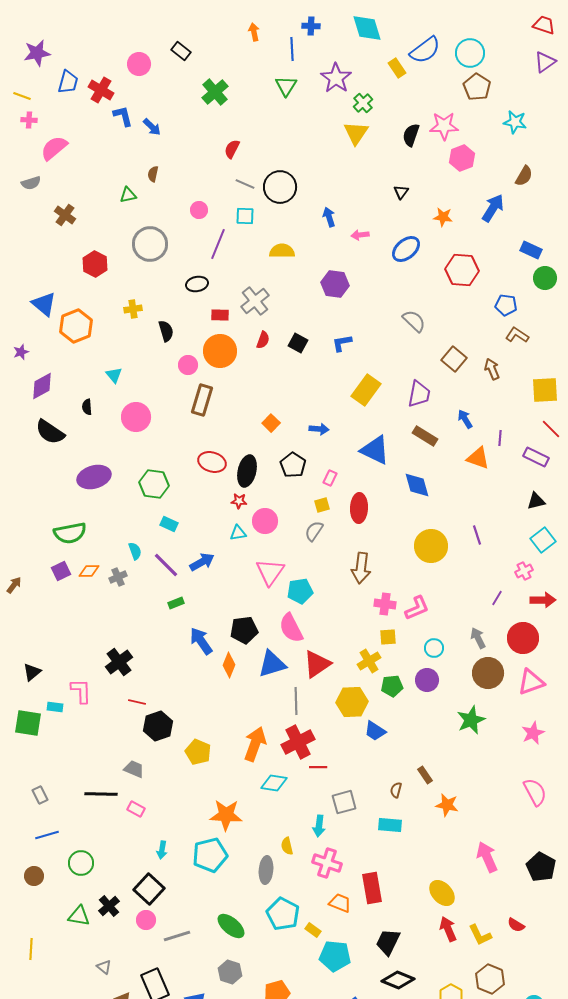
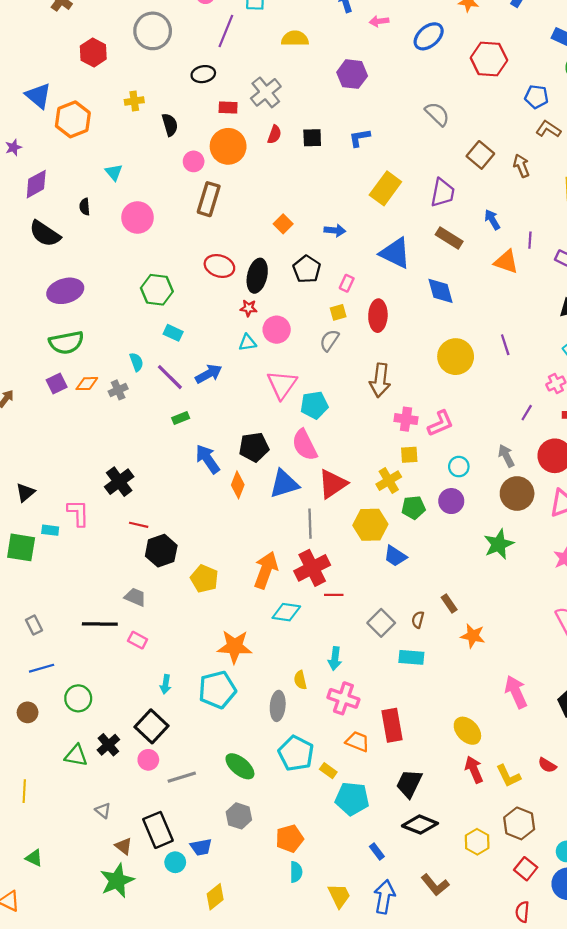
black square: (298, 343) -> (312, 138), turned -30
purple ellipse: (94, 477) -> (65, 291), moved
gray square: (344, 802) -> (381, 623), moved, turned -30

